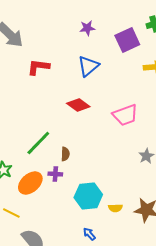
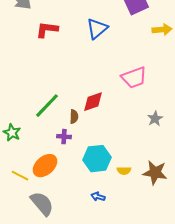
red diamond: (78, 105) -> (93, 102), moved, turned -55
orange ellipse: (30, 183) -> (45, 166), moved
blue arrow: (89, 234) -> (98, 197), turned -32

